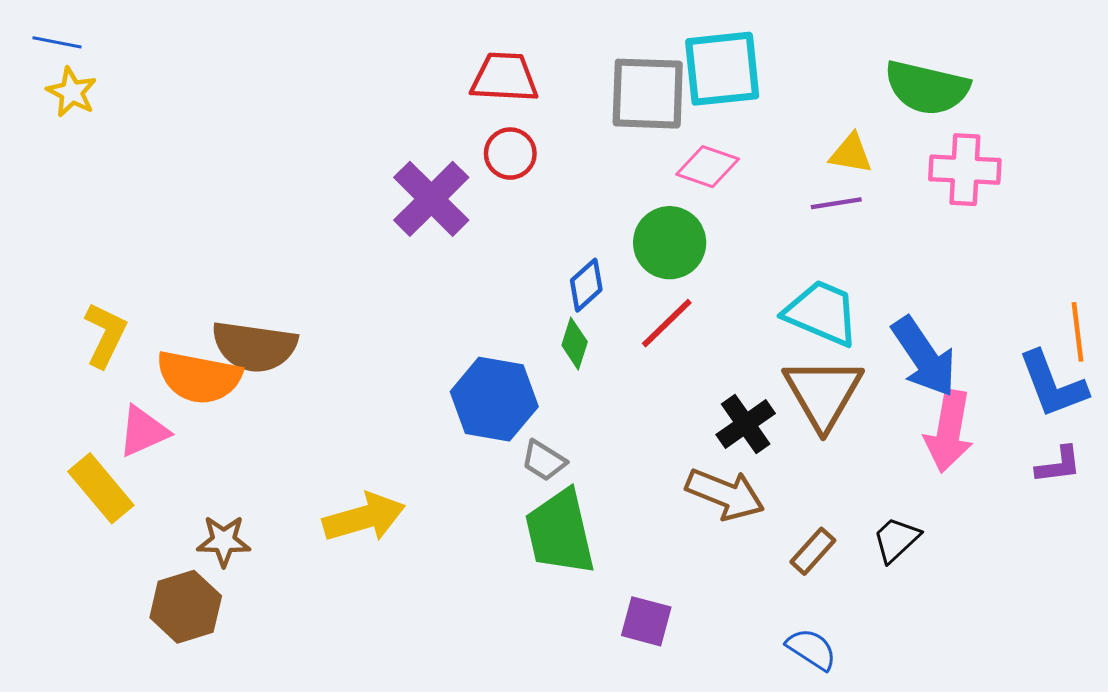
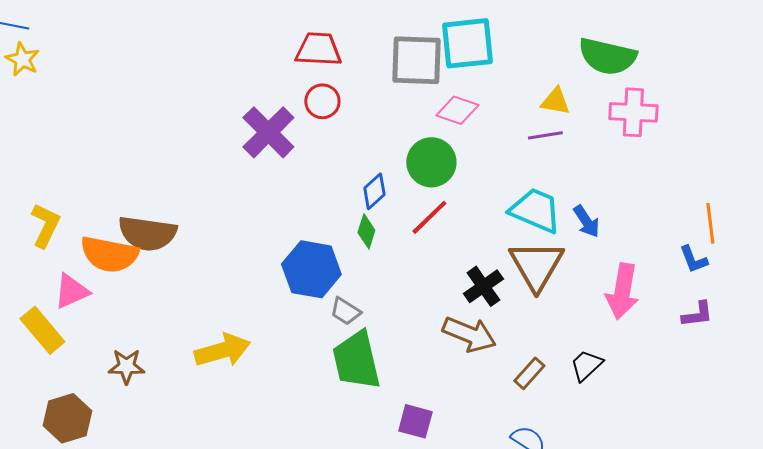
blue arrow: (924, 357) -> (586, 221), moved, size x0.6
blue L-shape: (1053, 385) -> (693, 259), size x0.6
brown hexagon: (186, 607) -> (67, 418), moved

